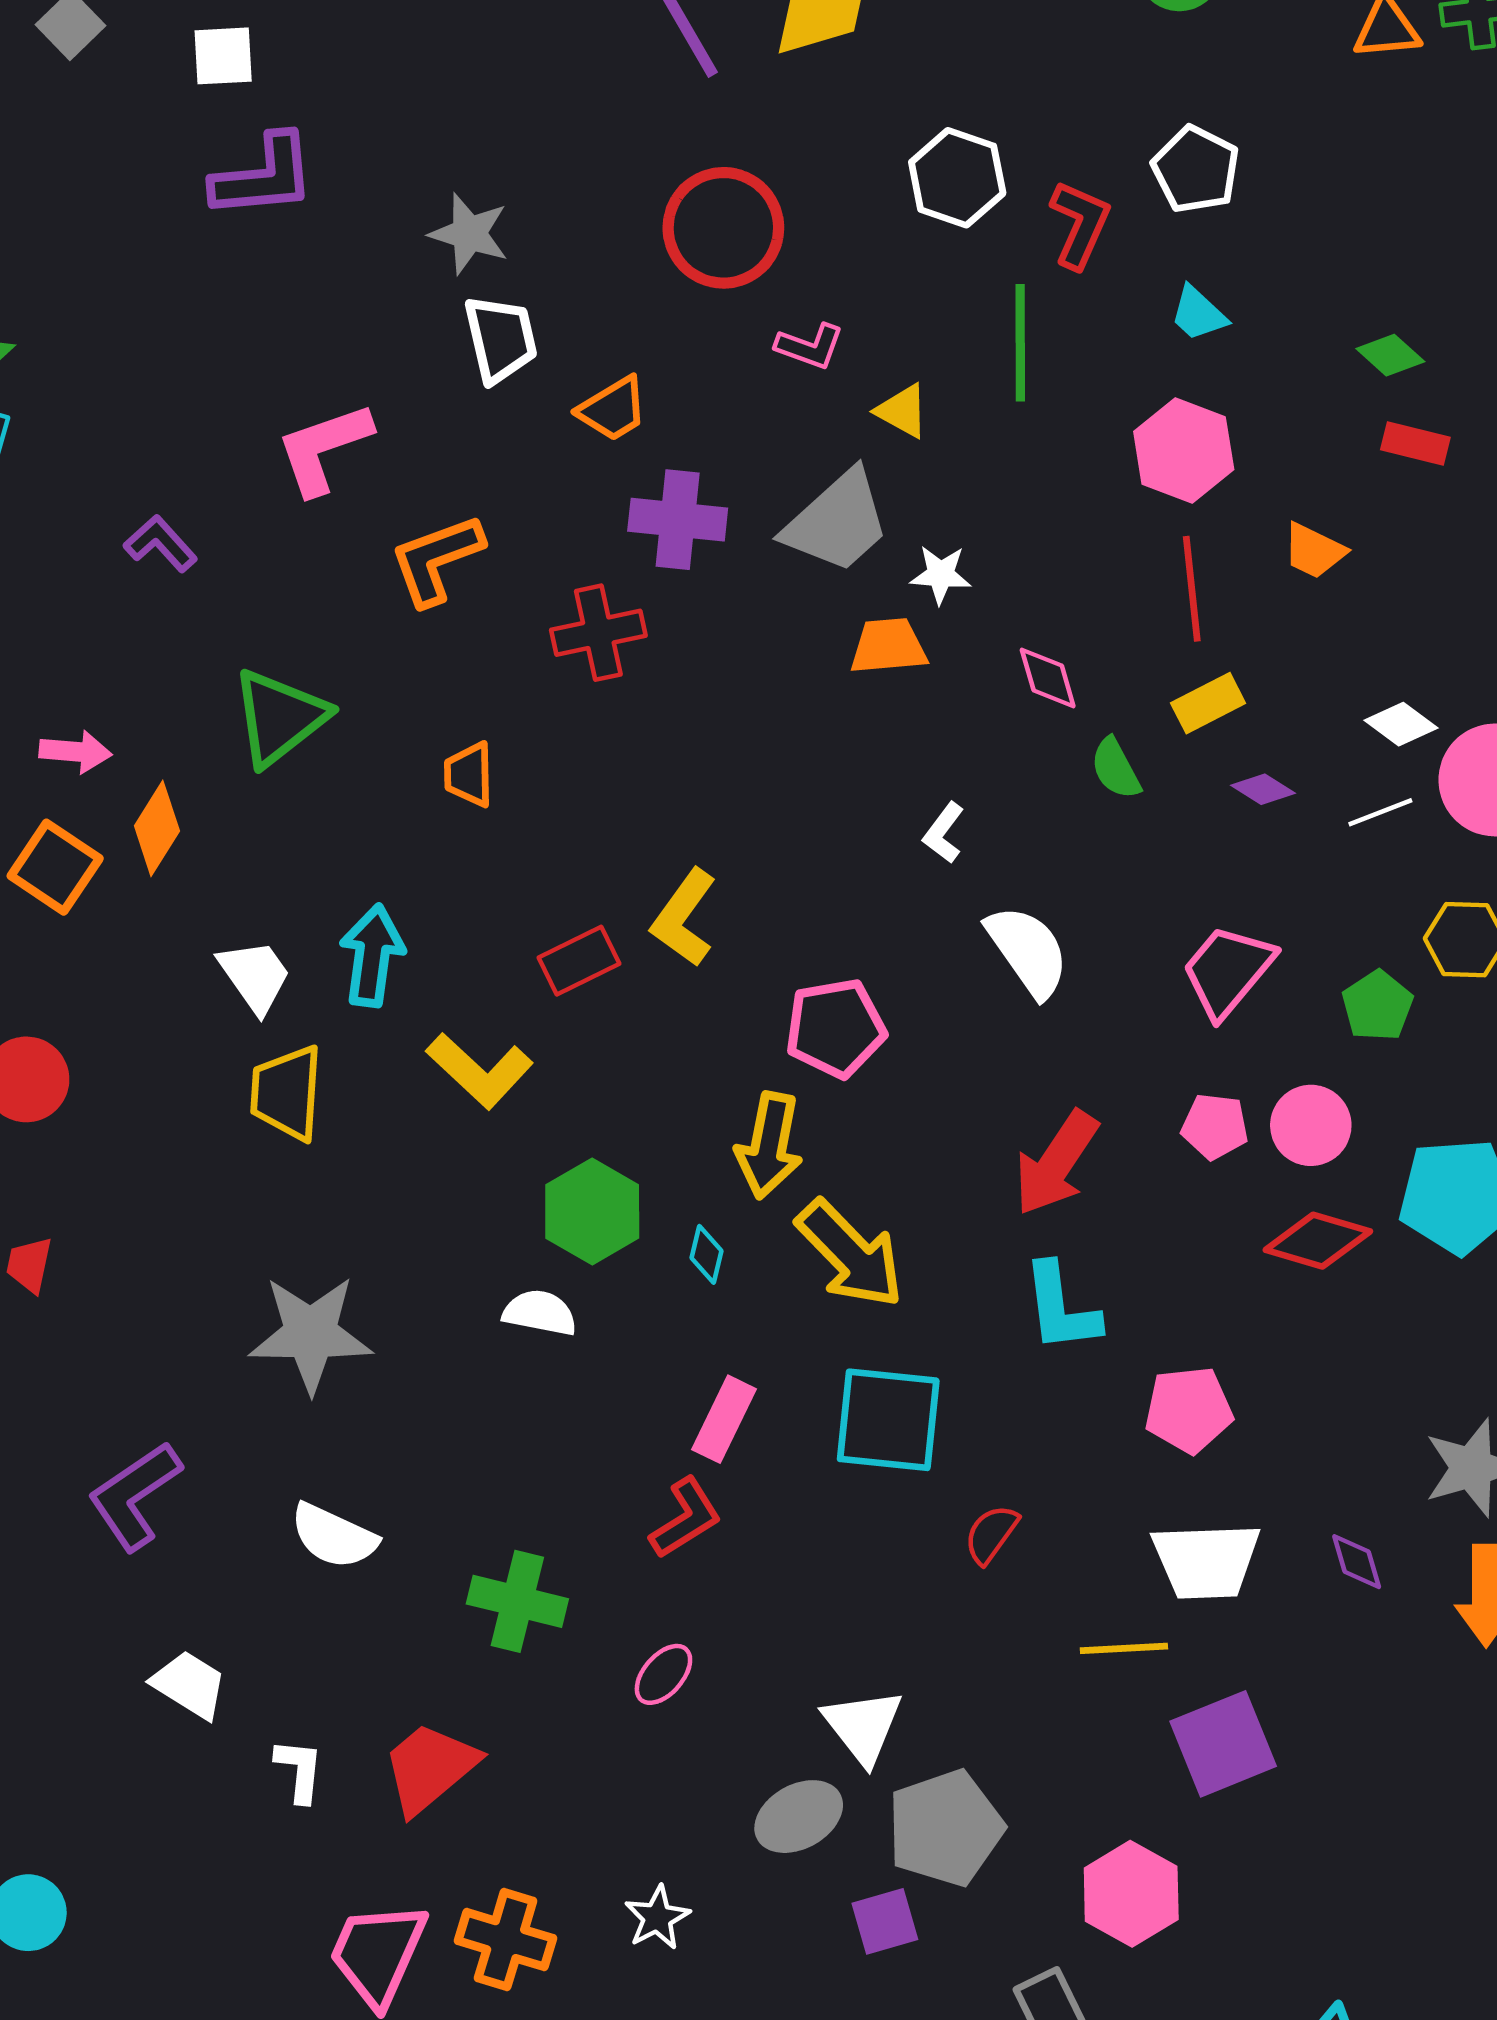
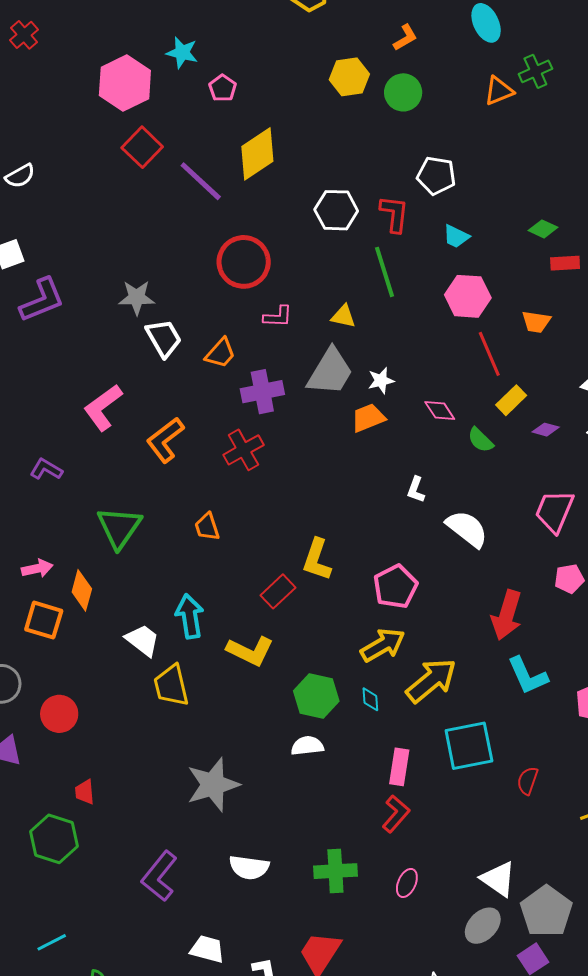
pink L-shape: (810, 346) -> (278, 317), moved
yellow arrow: (769, 1146) -> (383, 645), turned -114
yellow arrow: (850, 1254) -> (431, 680), turned -68

